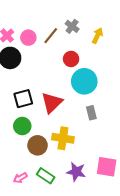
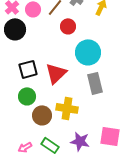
red circle: (71, 59) -> (68, 26), moved
gray rectangle: (91, 113) -> (95, 83), size x1.5

